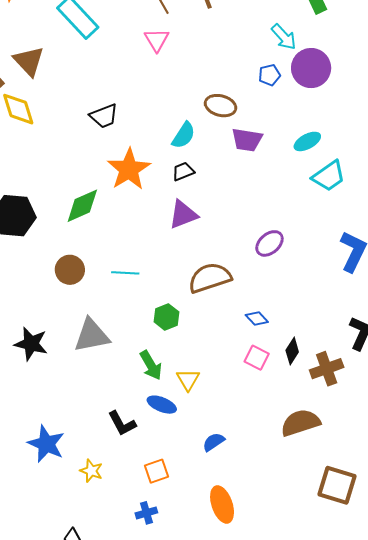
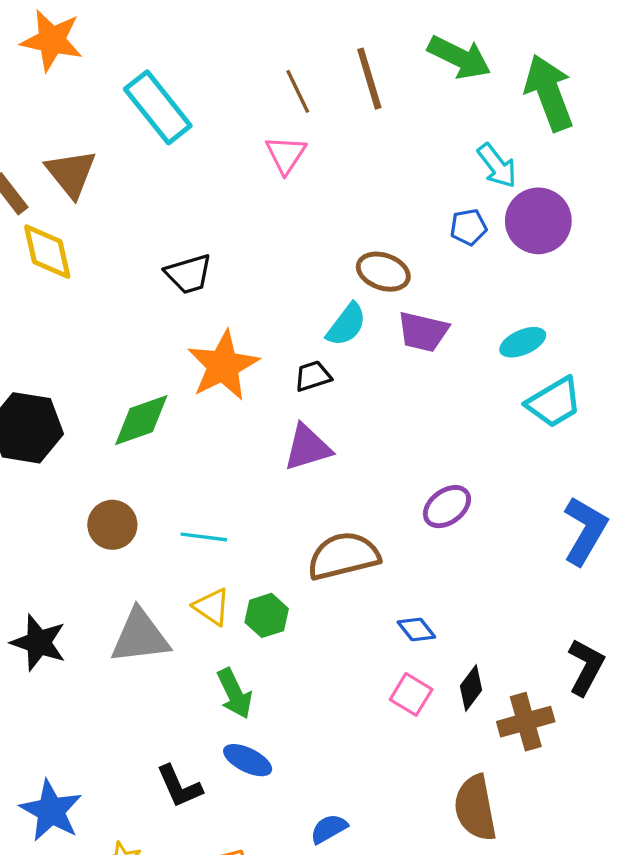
cyan semicircle: (184, 135) -> (346, 325), moved
yellow triangle: (188, 380) -> (212, 607), moved, turned -30
brown semicircle: (300, 423) -> (475, 808), turned -87

